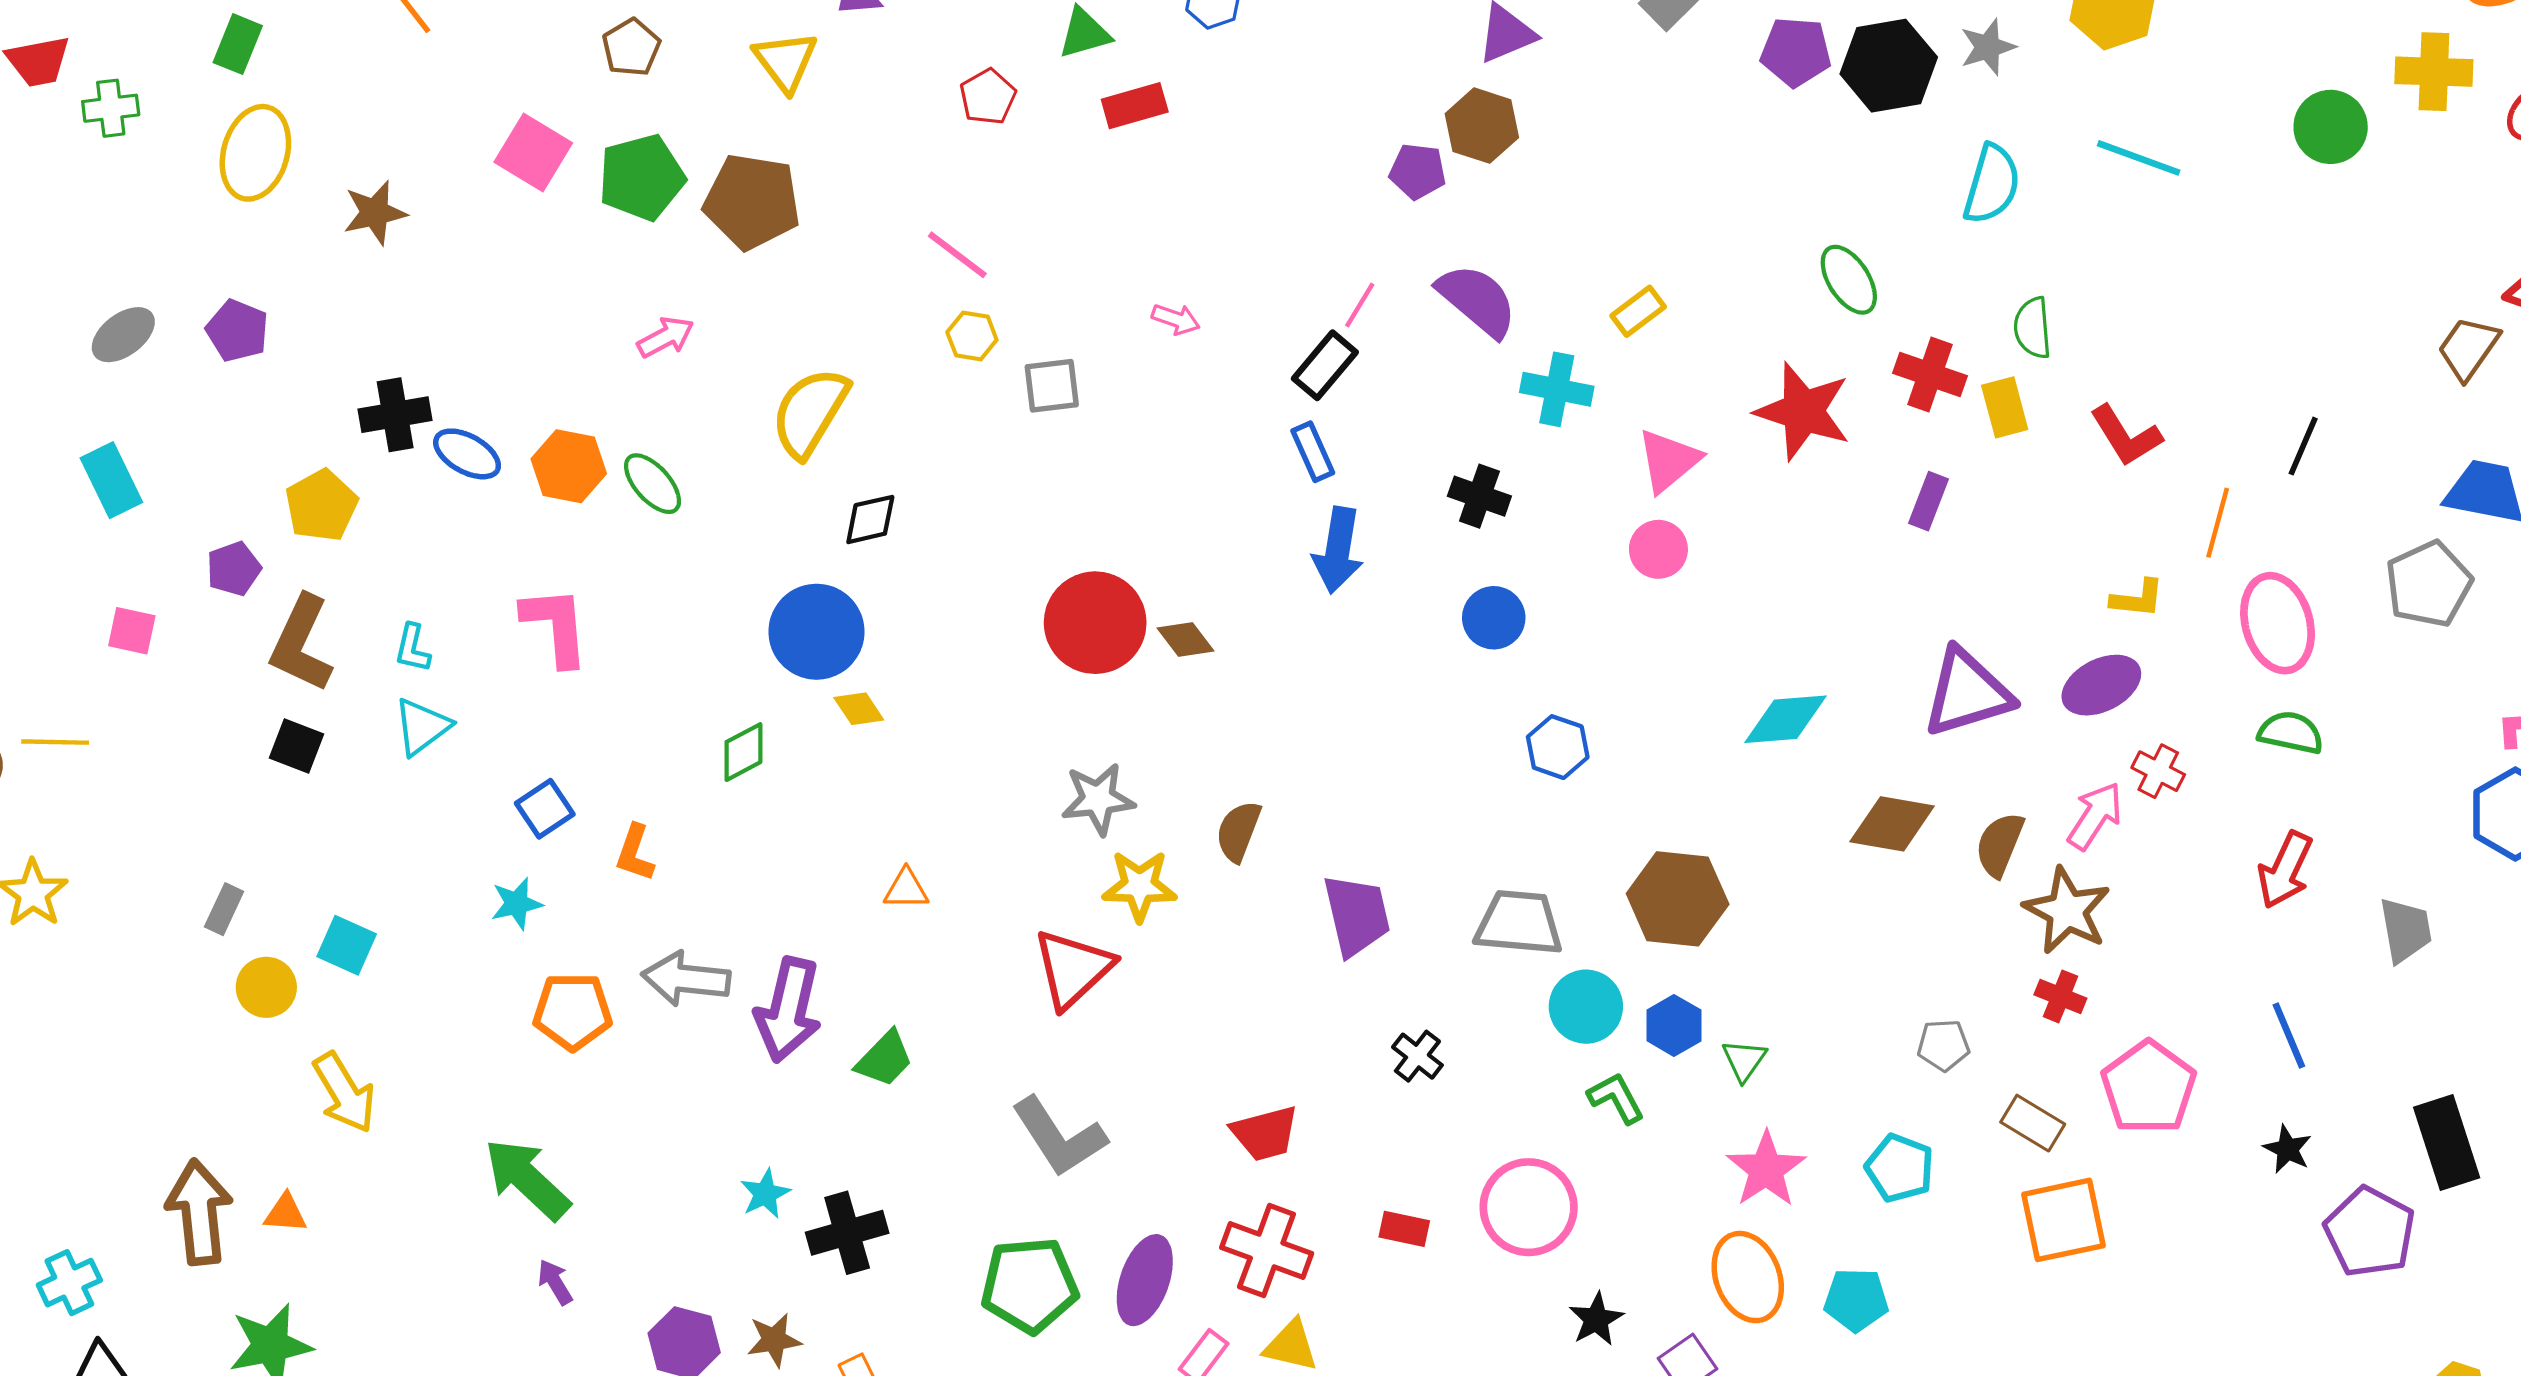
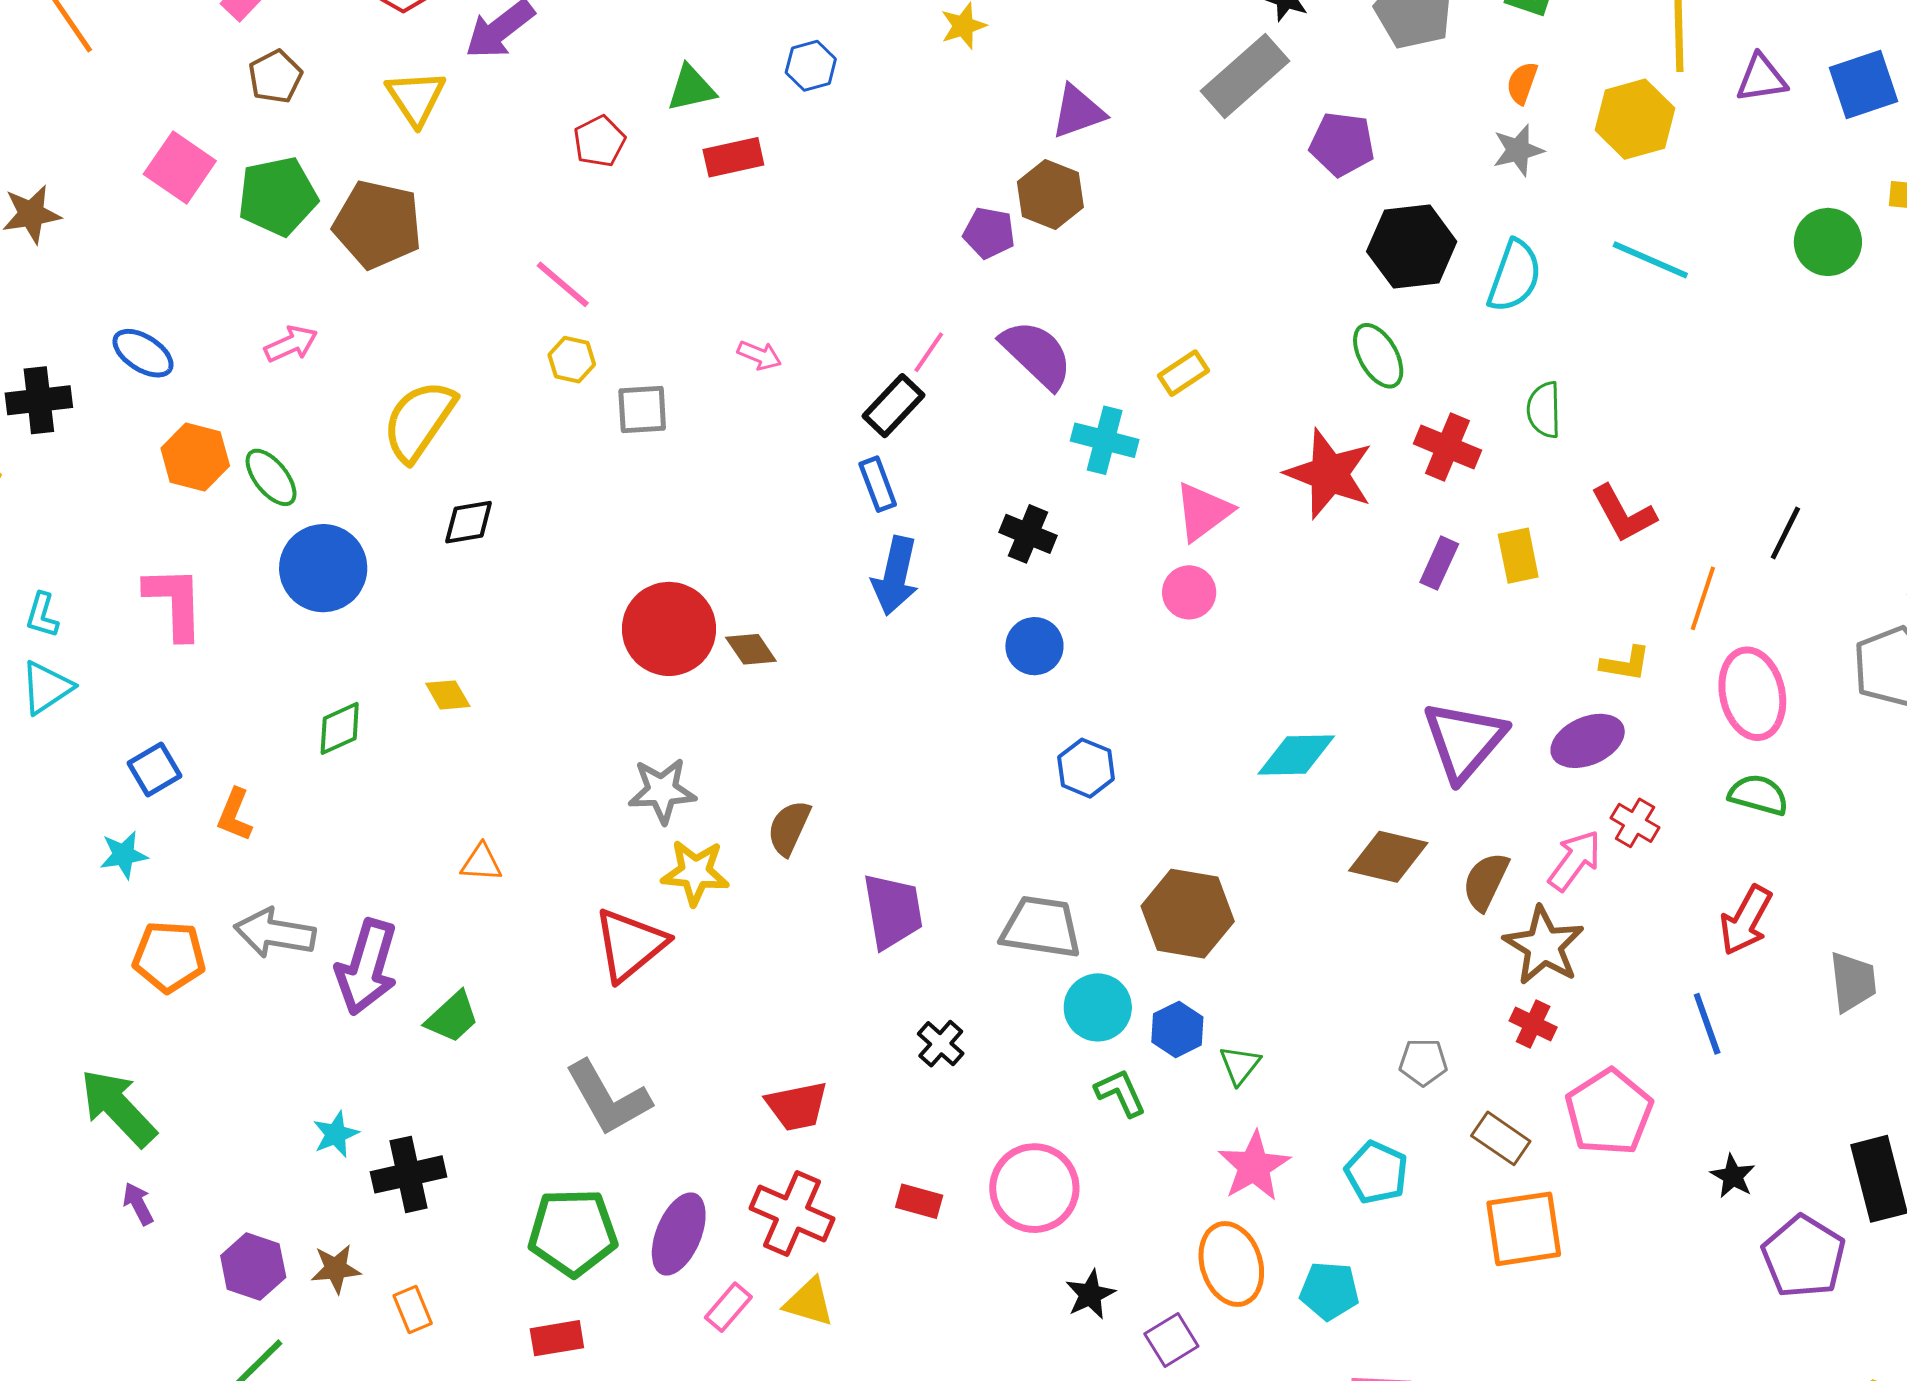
black hexagon: (1889, 66) -> (1412, 246), moved
yellow rectangle: (2005, 407) -> (1518, 556), moved
blue ellipse: (467, 454) -> (143, 353), moved
blue circle: (816, 632) -> (323, 568), moved
purple triangle: (1967, 693) -> (1464, 741), turned -36
blue line: (2289, 1035) -> (1707, 1024), moved

